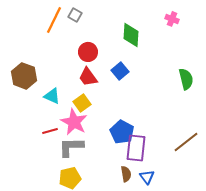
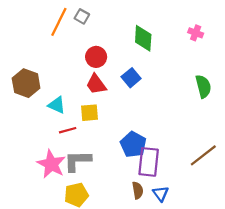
pink cross: (172, 19) -> (196, 33), moved
yellow square: (82, 103) -> (90, 113), turned 30
pink star: (74, 122) -> (51, 164), moved
red line: (50, 131) -> (68, 130), moved

